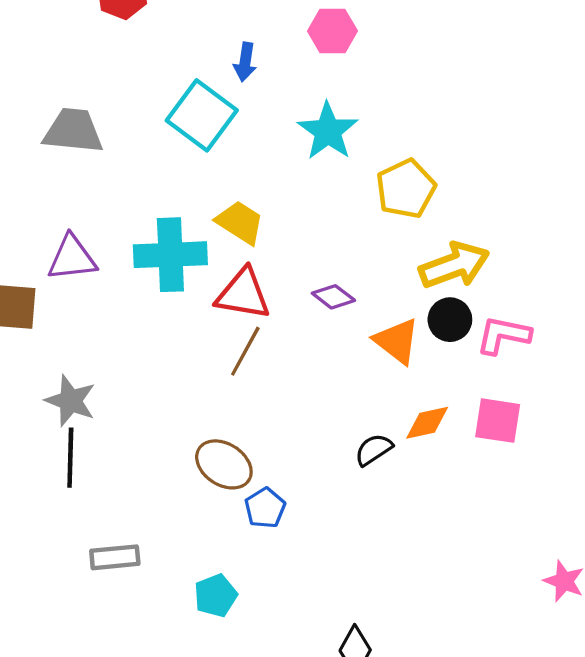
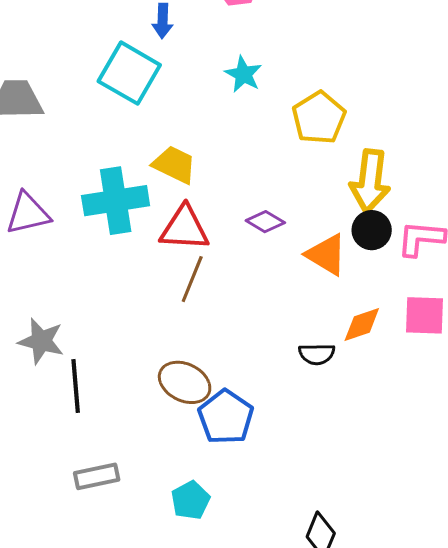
cyan star: (328, 131) -> (243, 74), size x0.7
yellow arrow: (454, 265) -> (370, 181), turned 124
black semicircle: (374, 450) -> (317, 354), turned -141
black line: (70, 458) -> (76, 386), moved
blue pentagon: (265, 508) -> (226, 417), size x1.5

